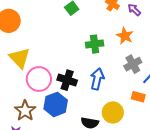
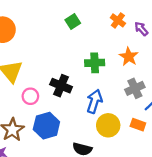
pink circle: (39, 79) -> (30, 96), size x0.6
black cross: (67, 80) -> (61, 86), moved
yellow circle: (113, 112) -> (108, 125), moved

